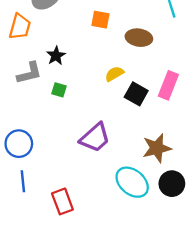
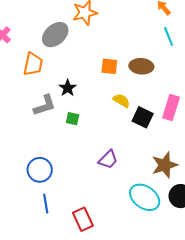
orange square: (100, 20) -> (109, 66), moved
yellow semicircle: (114, 74) -> (121, 101), turned 66
purple trapezoid: (95, 138) -> (108, 160), size x0.7

